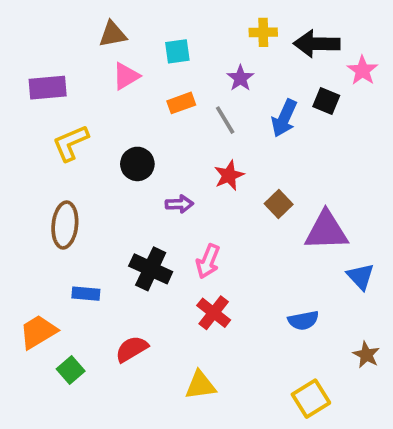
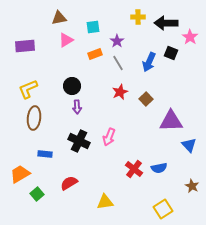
purple star: (240, 78) -> (117, 41), moved
yellow L-shape: (71, 143) -> (28, 89), moved
purple arrow: (179, 204) -> (77, 107), moved, turned 88
brown square: (279, 204) -> (146, 99), moved
red cross: (214, 313) -> (134, 169), moved

